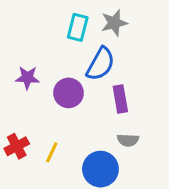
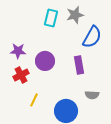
blue semicircle: (100, 64) -> (92, 37), moved
gray semicircle: (128, 140) -> (92, 95), moved
red cross: (17, 146) -> (21, 75), moved

